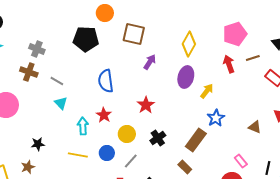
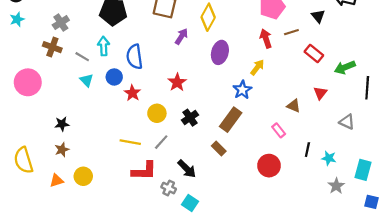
yellow diamond: (189, 44) -> (208, 17), moved
gray cross: (37, 49) -> (61, 23), turned 35
yellow arrow: (207, 91) -> (257, 67), moved
blue star: (216, 118) -> (242, 90), moved
cyan arrow: (83, 126) -> (104, 46), moved
blue circle: (107, 153) -> (114, 77), moved
yellow line: (78, 155) -> (130, 142), moved
pink rectangle: (241, 161) -> (279, 130), moved
brown star: (28, 167) -> (62, 150), moved

